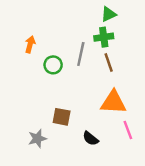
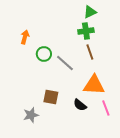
gray line: (81, 54) -> (65, 63), moved, turned -60
black semicircle: (90, 138) -> (80, 105), moved

